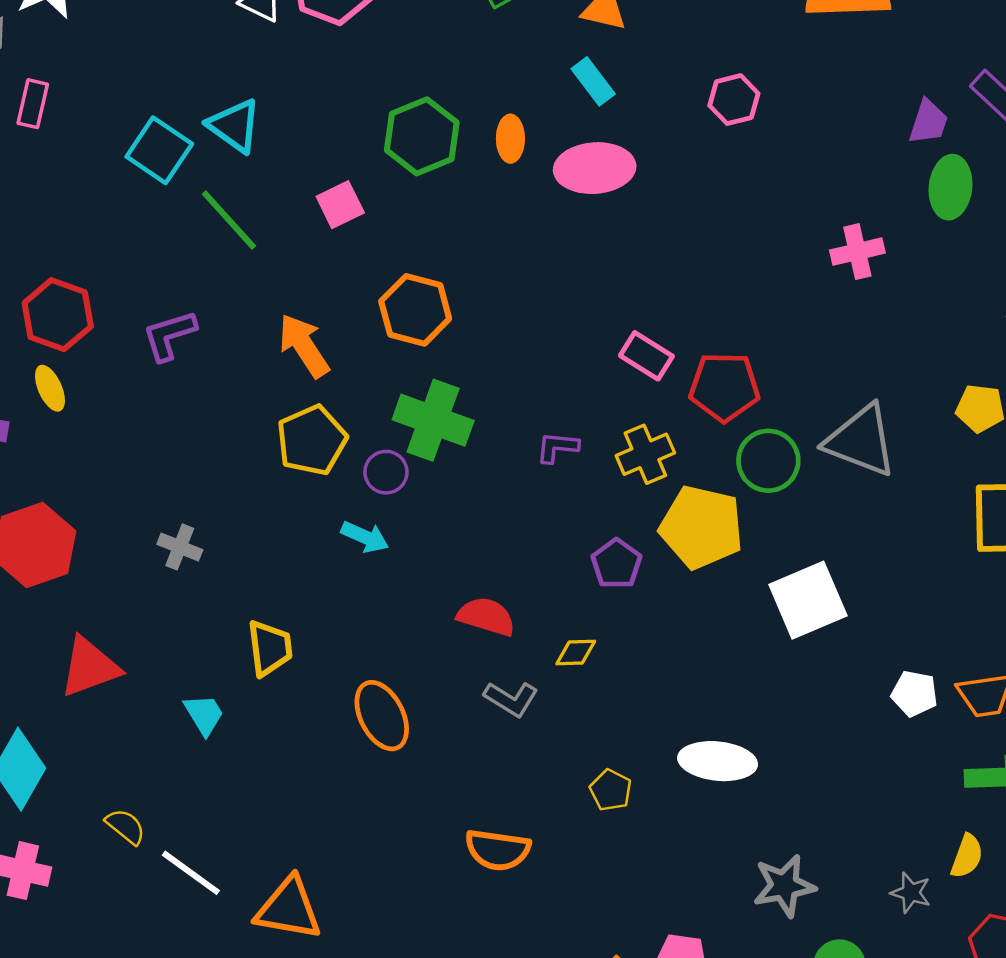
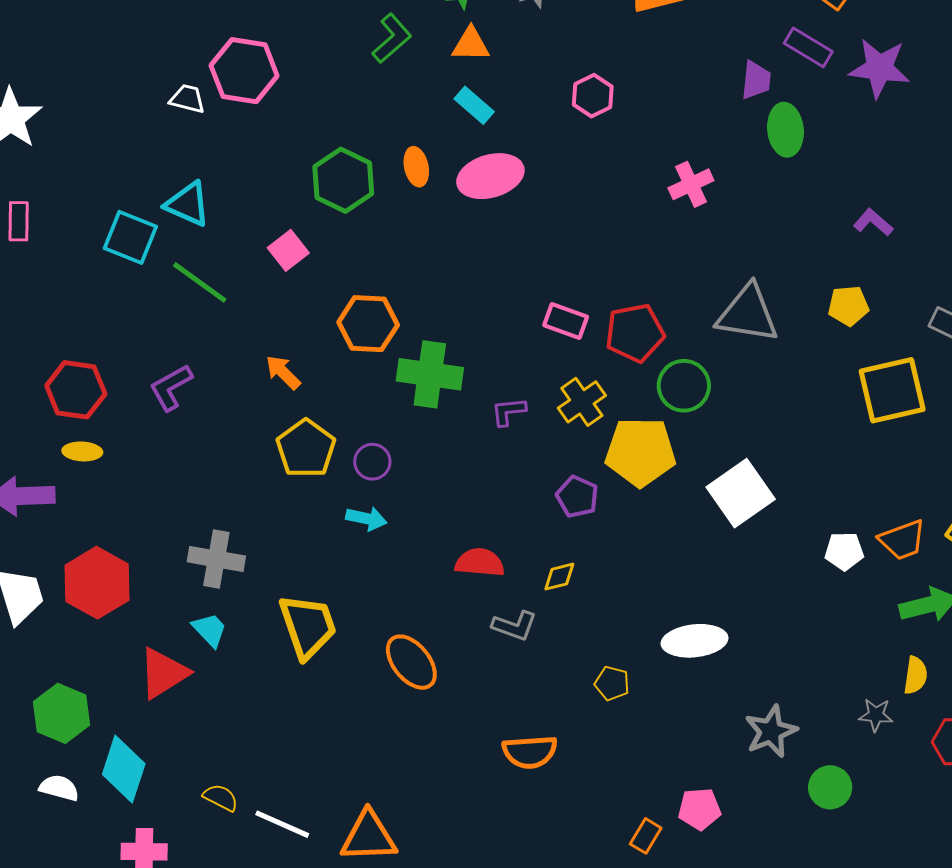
pink cross: (857, 252) -> (691, 184), moved
orange arrow: (304, 346) -> (283, 372), size x0.7
yellow ellipse: (50, 388) -> (82, 451), turned -51
green cross: (433, 420) -> (430, 374), moved
gray triangle: (861, 441) -> (748, 314), moved
gray cross: (180, 547) -> (216, 559), size x1.5
yellow trapezoid: (270, 648) -> (308, 626), size x1.4
cyan trapezoid: (204, 715) -> (210, 630), moved

